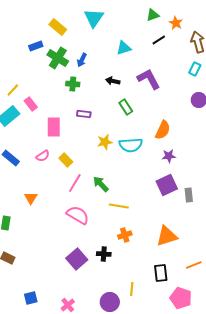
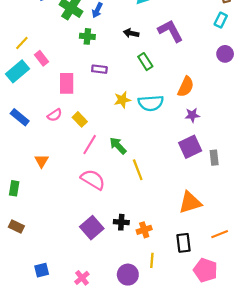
yellow line: (119, 206) -> (138, 170), turned 60
orange cross: (125, 235) -> (144, 230), moved

